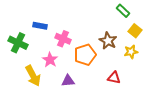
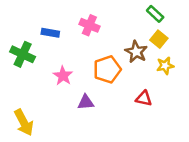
yellow square: (135, 31) -> (159, 39), moved
pink cross: (63, 39) -> (89, 25), moved
yellow arrow: (33, 76) -> (24, 122), moved

